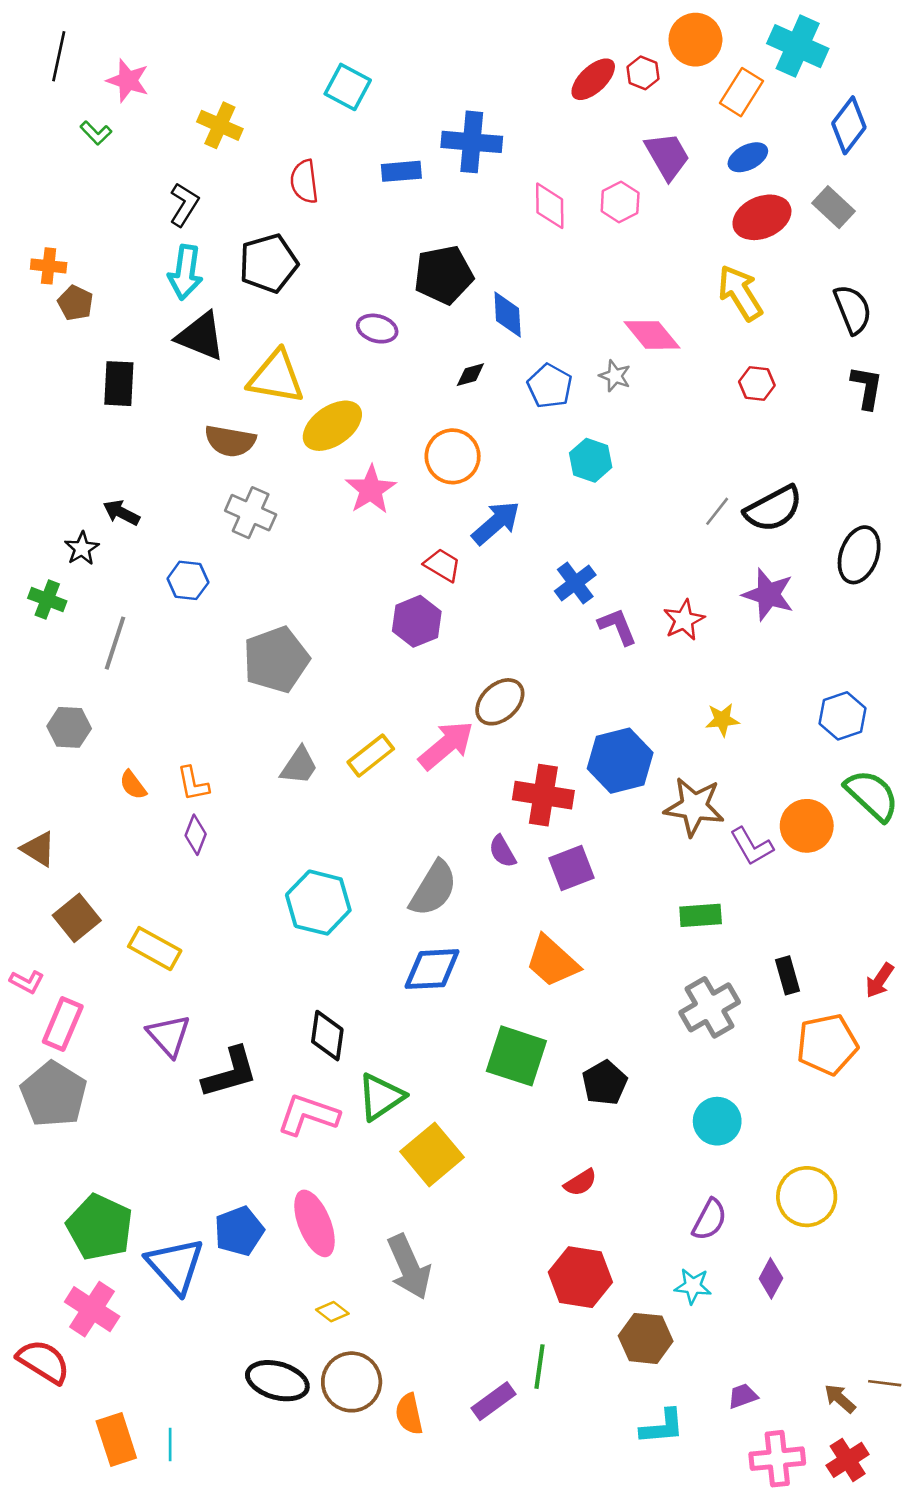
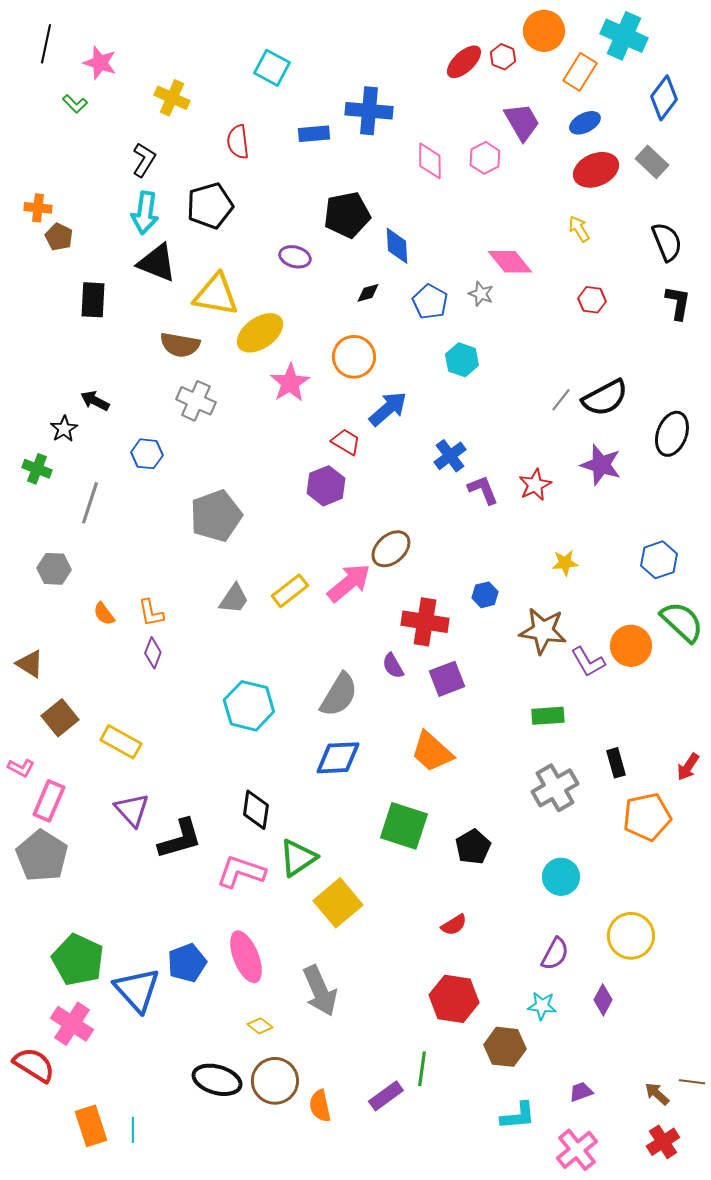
yellow arrow: (740, 293) -> (579, 229), size x0.6
blue hexagon: (620, 761) -> (485, 595), size x0.5
pink cross: (777, 1459) -> (577, 1150), moved, turned -33

